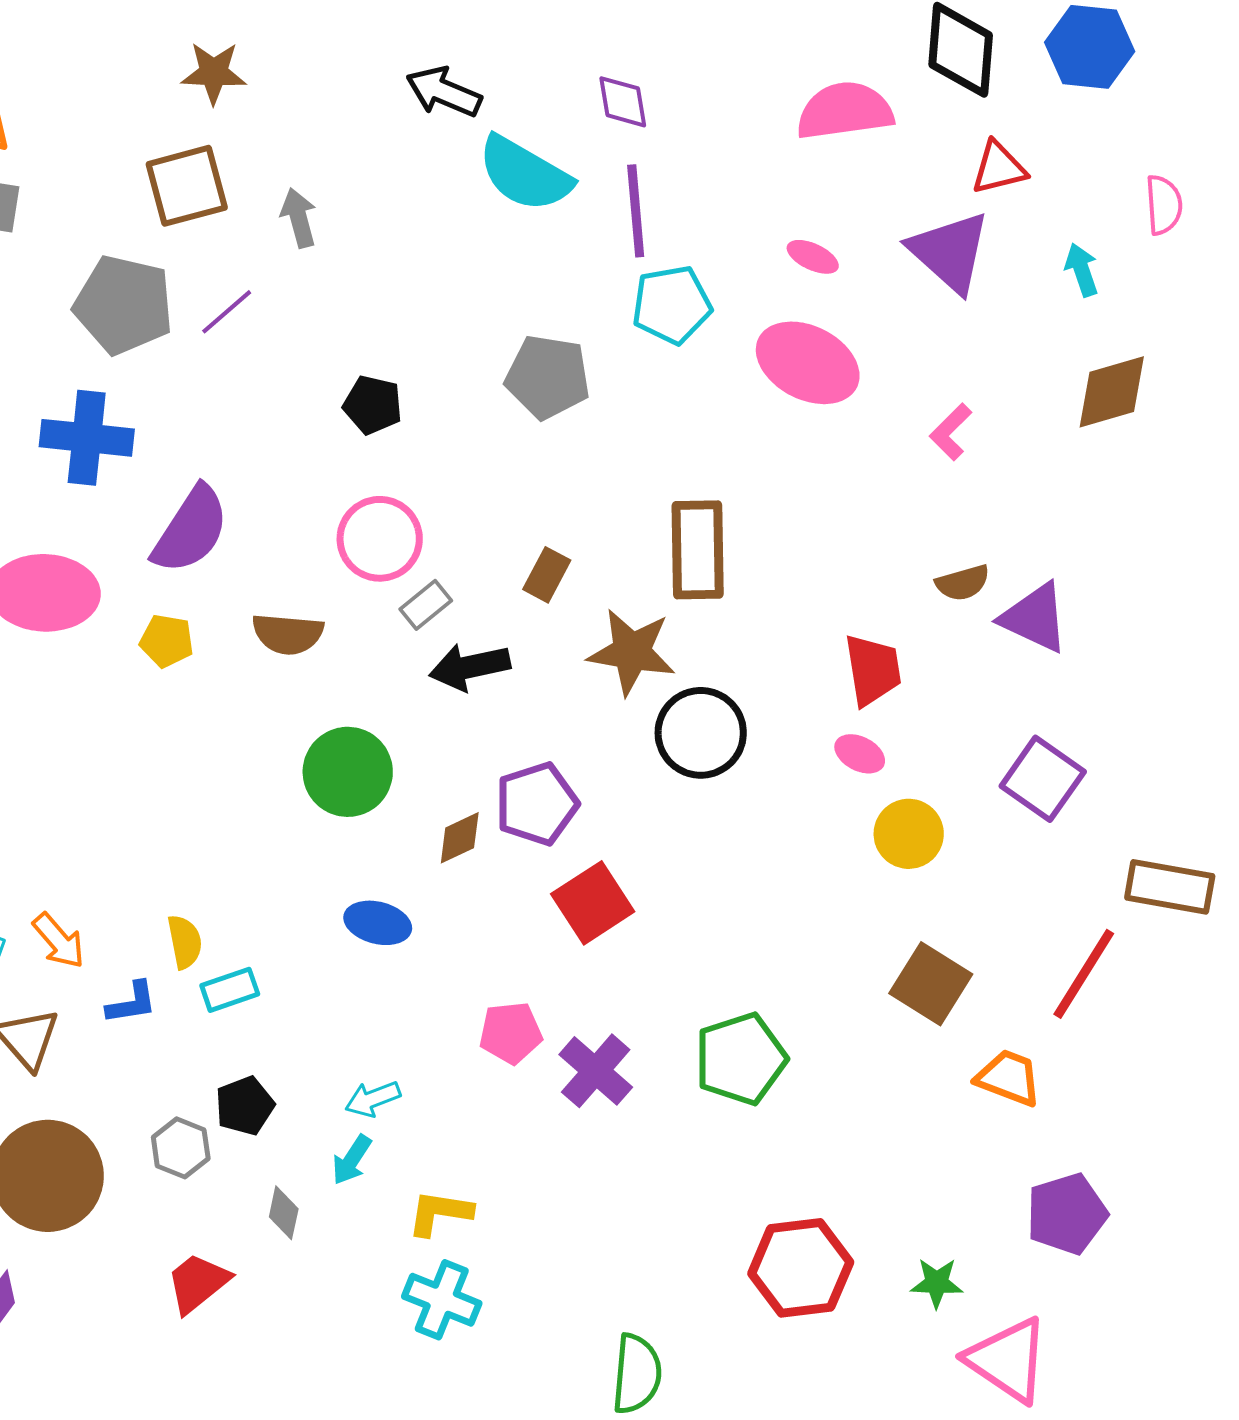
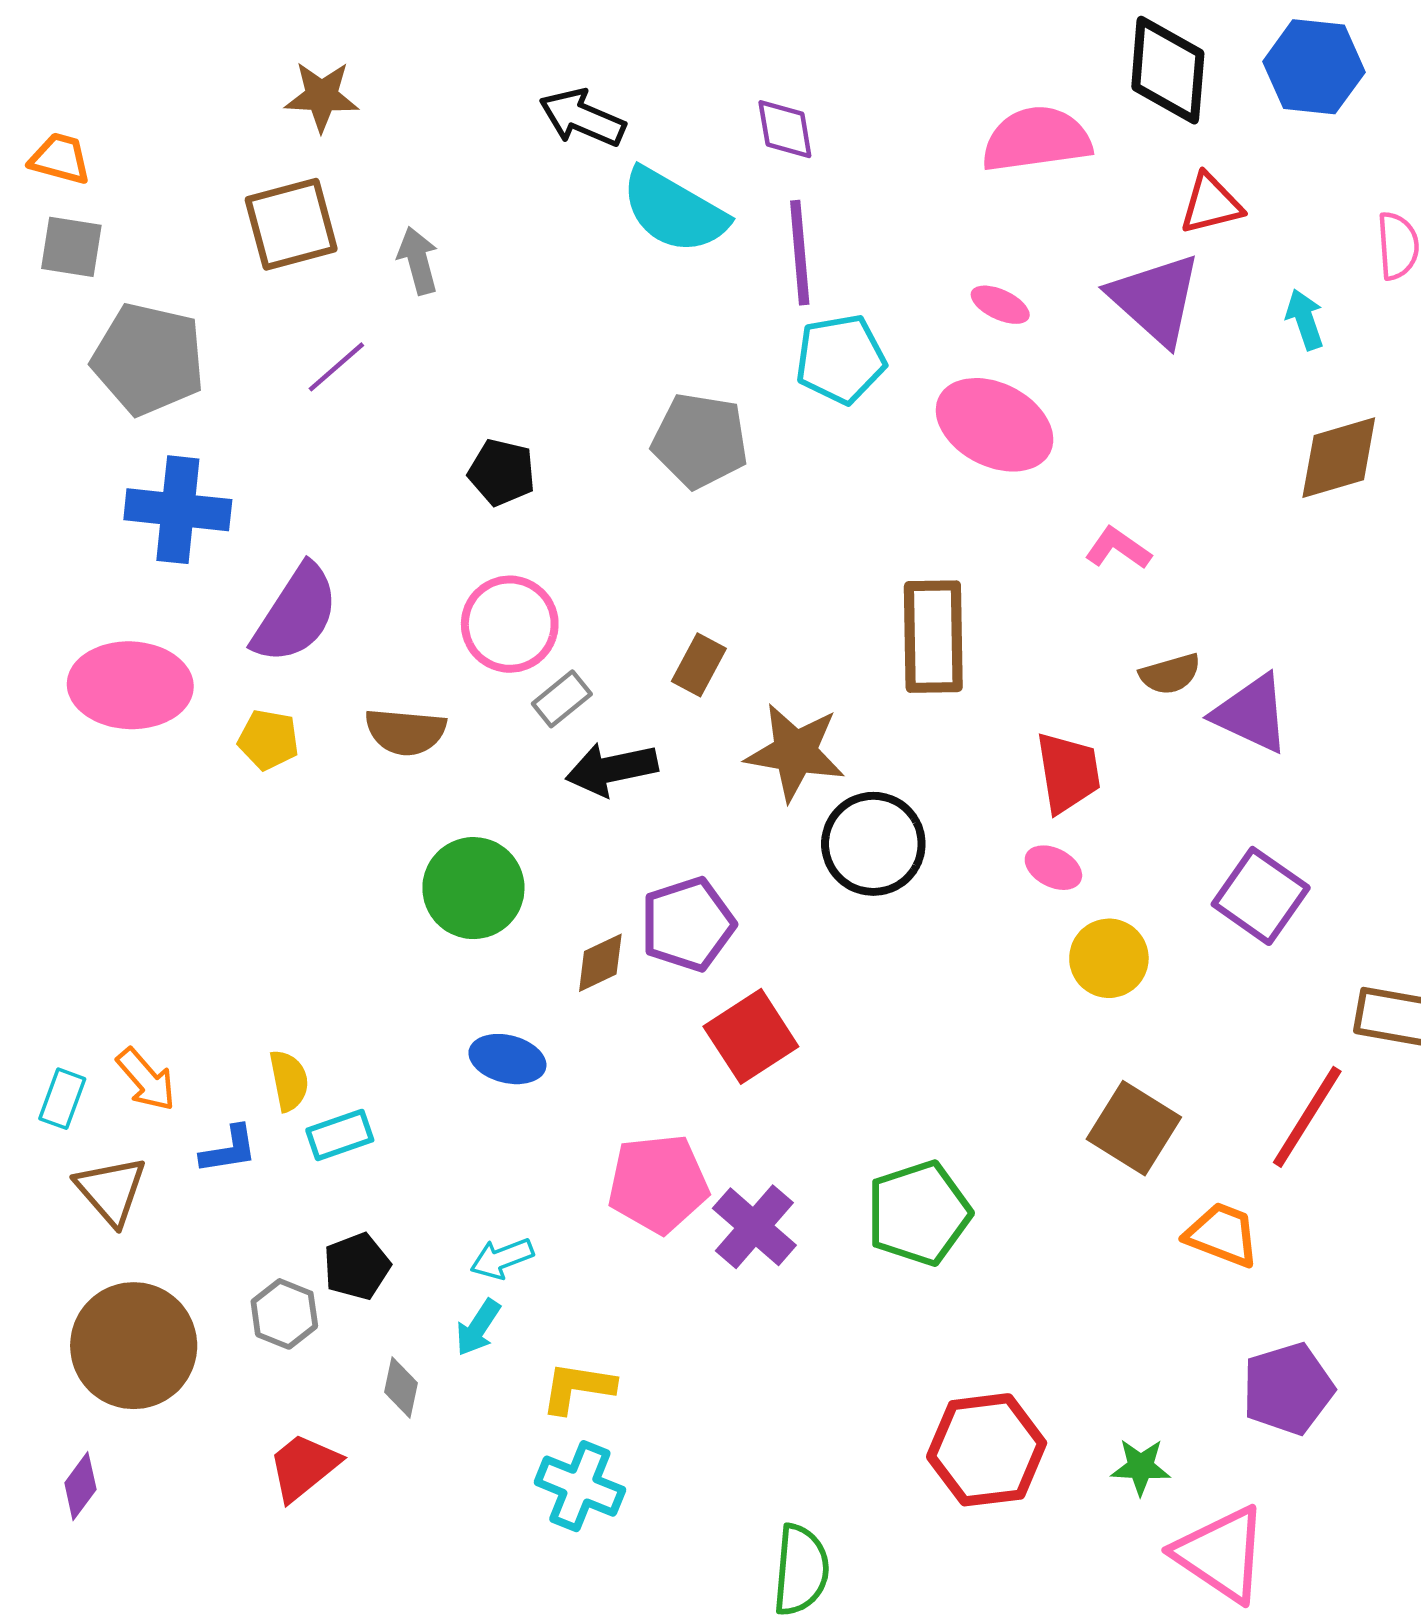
gray pentagon: (124, 305) -> (148, 359), moved
pink L-shape: (951, 432) -> (1118, 548), moved, turned 80
brown rectangle: (698, 550) -> (933, 637), moved
pink pentagon: (511, 1033) -> (658, 1184), size x1.4

